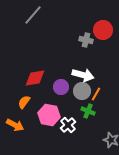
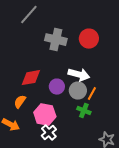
red circle: (103, 30) -> (89, 39), moved
gray cross: (86, 40) -> (56, 40), moved, size x1.5
white cross: (68, 125) -> (49, 133), moved

